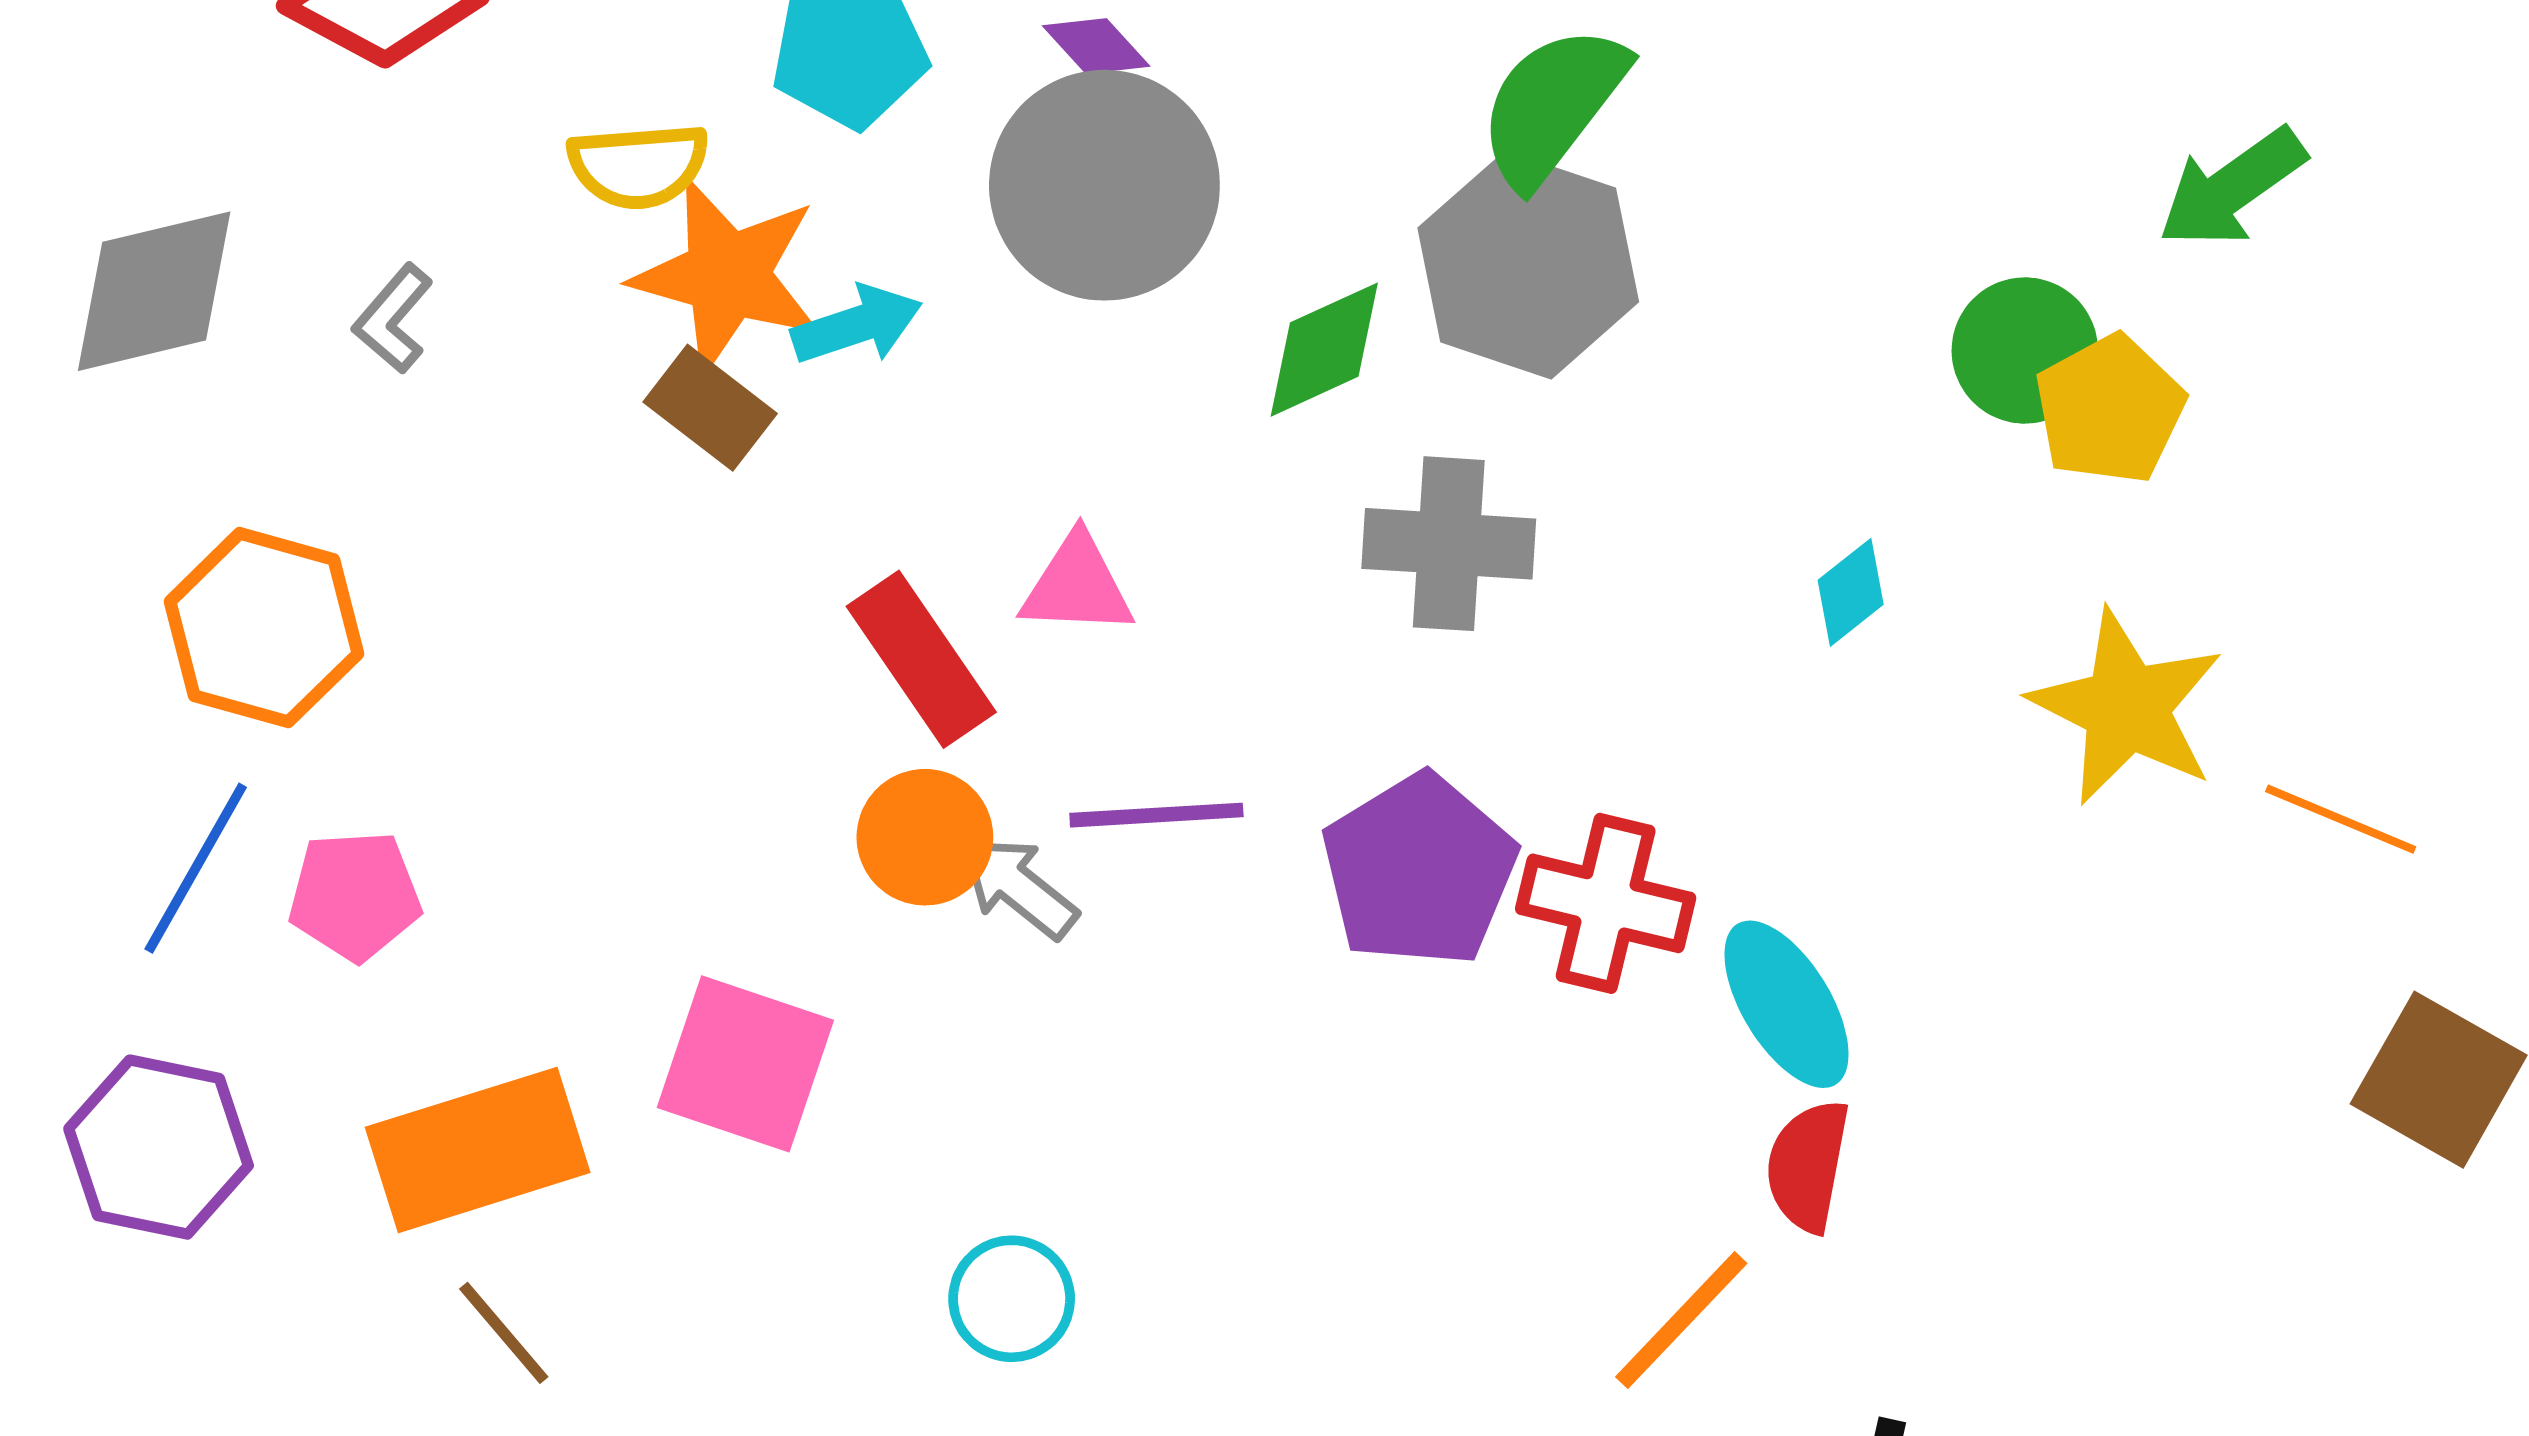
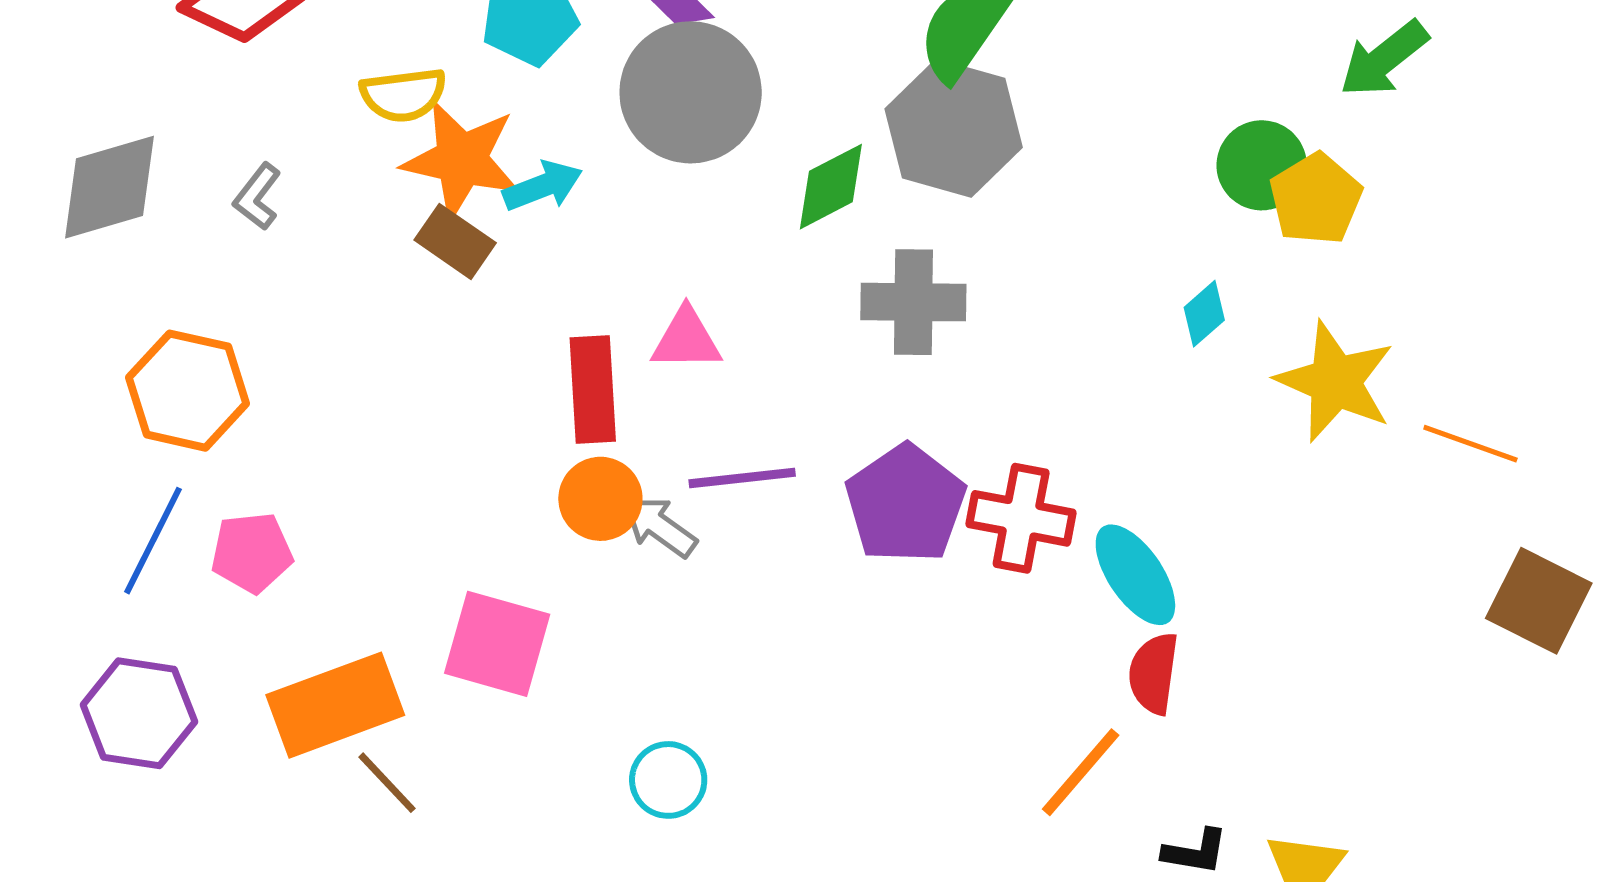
cyan diamond: (1851, 592) -> (1204, 314), moved
red rectangle: (921, 659) -> (593, 390), turned 34
brown line: (504, 1333) -> (387, 783), moved

